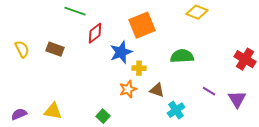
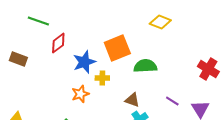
orange square: (142, 25) -> (117, 48), moved
orange star: (128, 89) -> (80, 94), moved
brown triangle: (157, 90) -> (132, 100), moved

